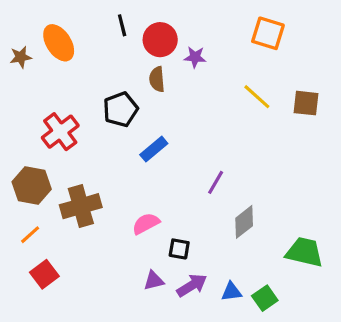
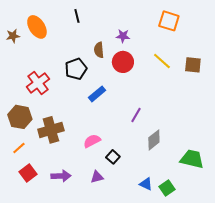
red circle: (160, 40) -> (123, 62), moved
black square: (179, 249) -> (113, 157), turned 32
purple arrow: (192, 285) -> (61, 176), moved, turned 30
blue triangle: (231, 292) -> (146, 184), turned 32

